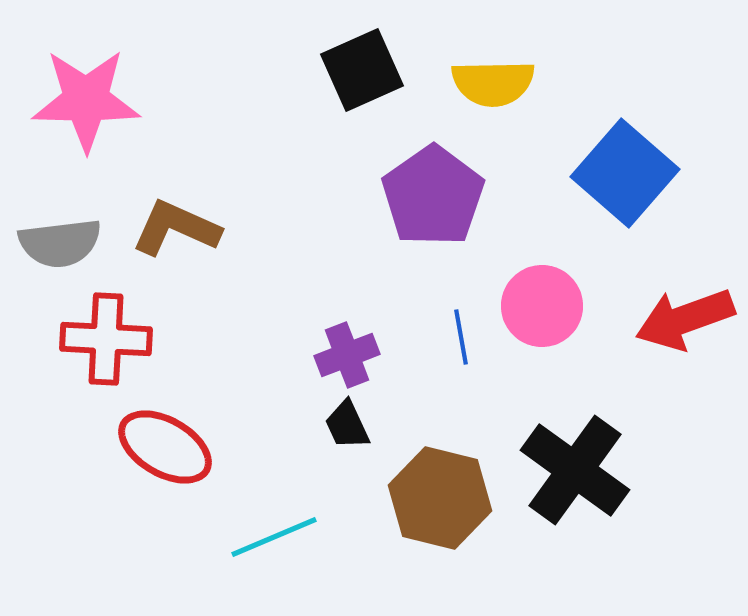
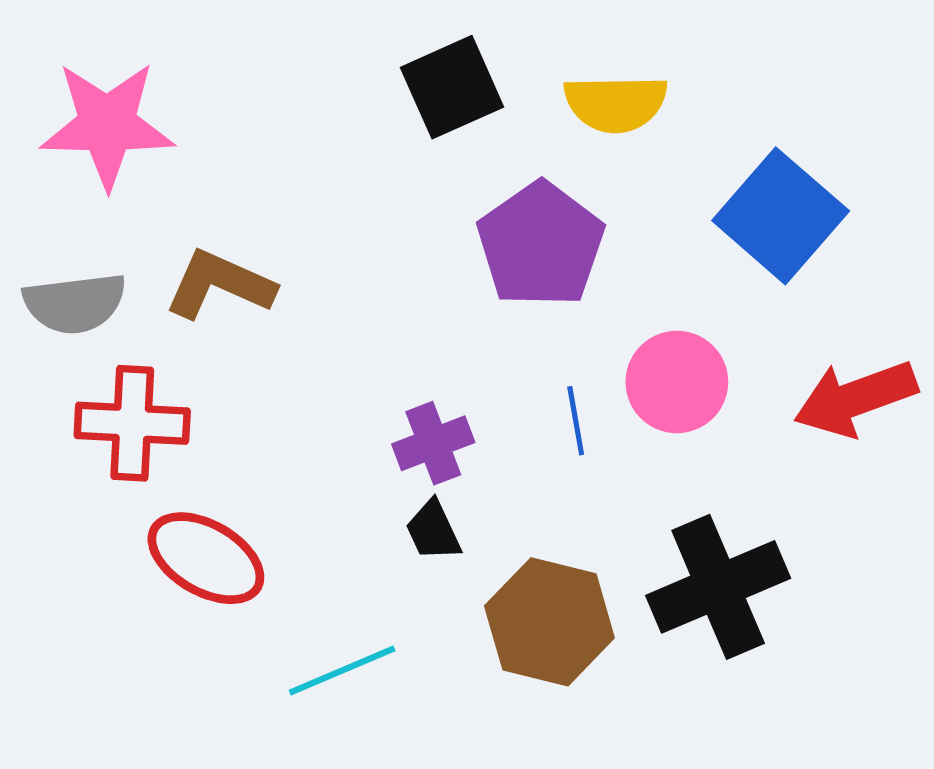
black cross: (575, 470) -> (718, 587), turned 31

